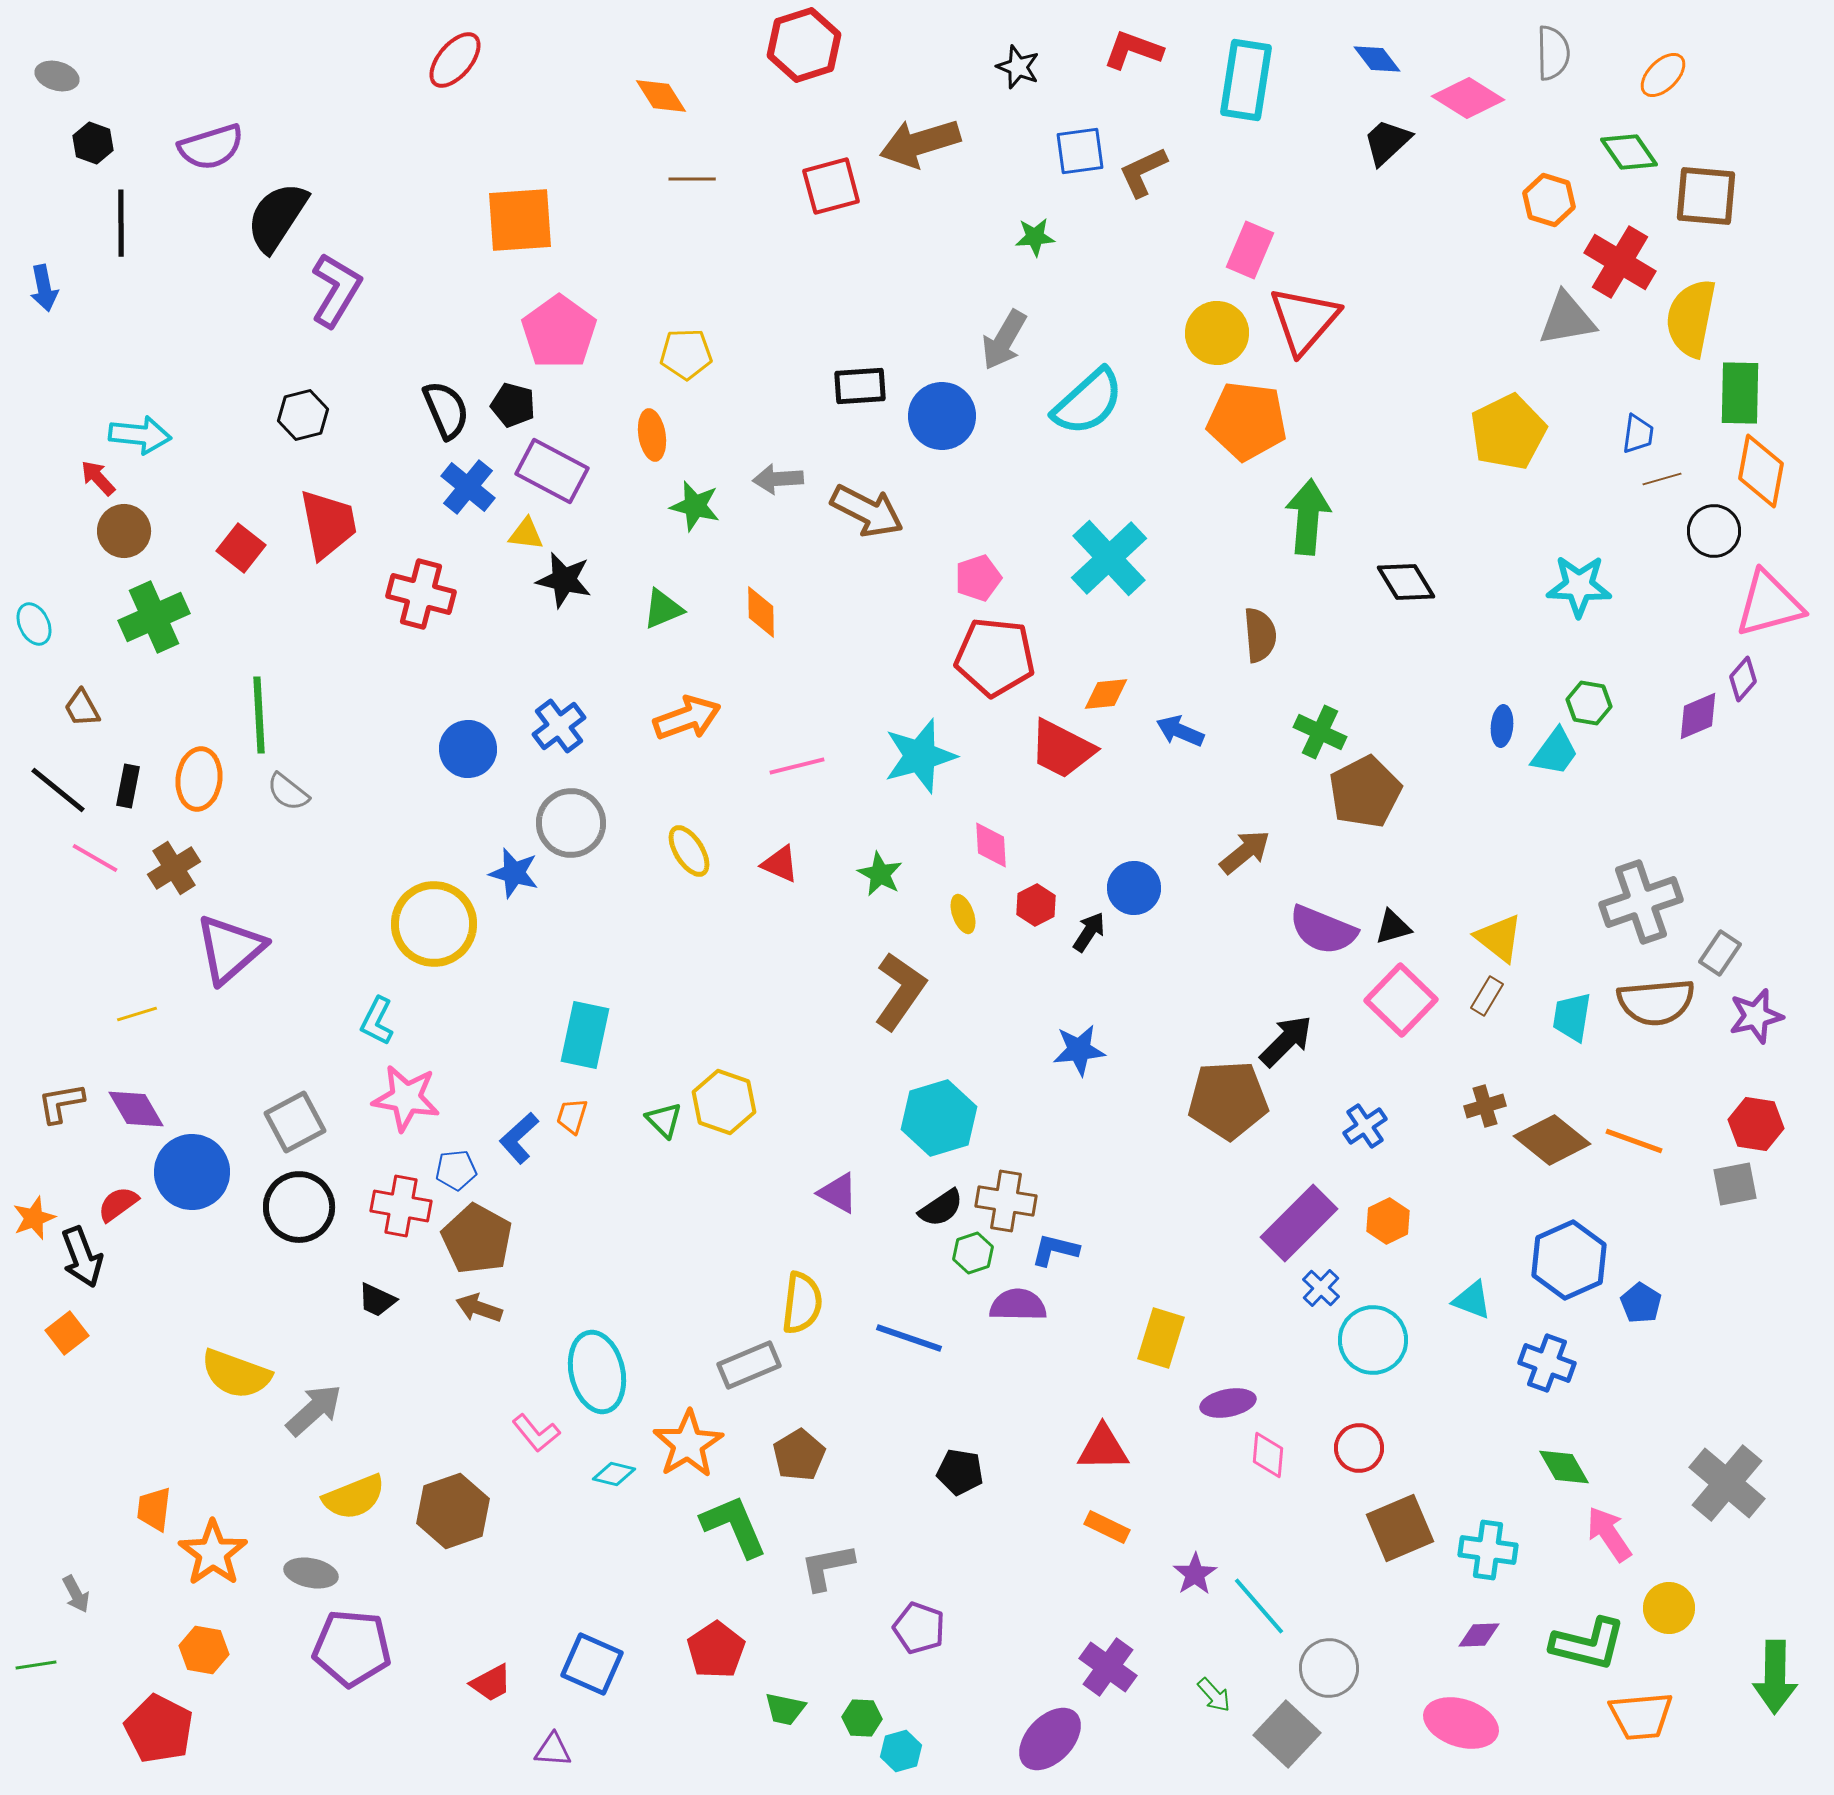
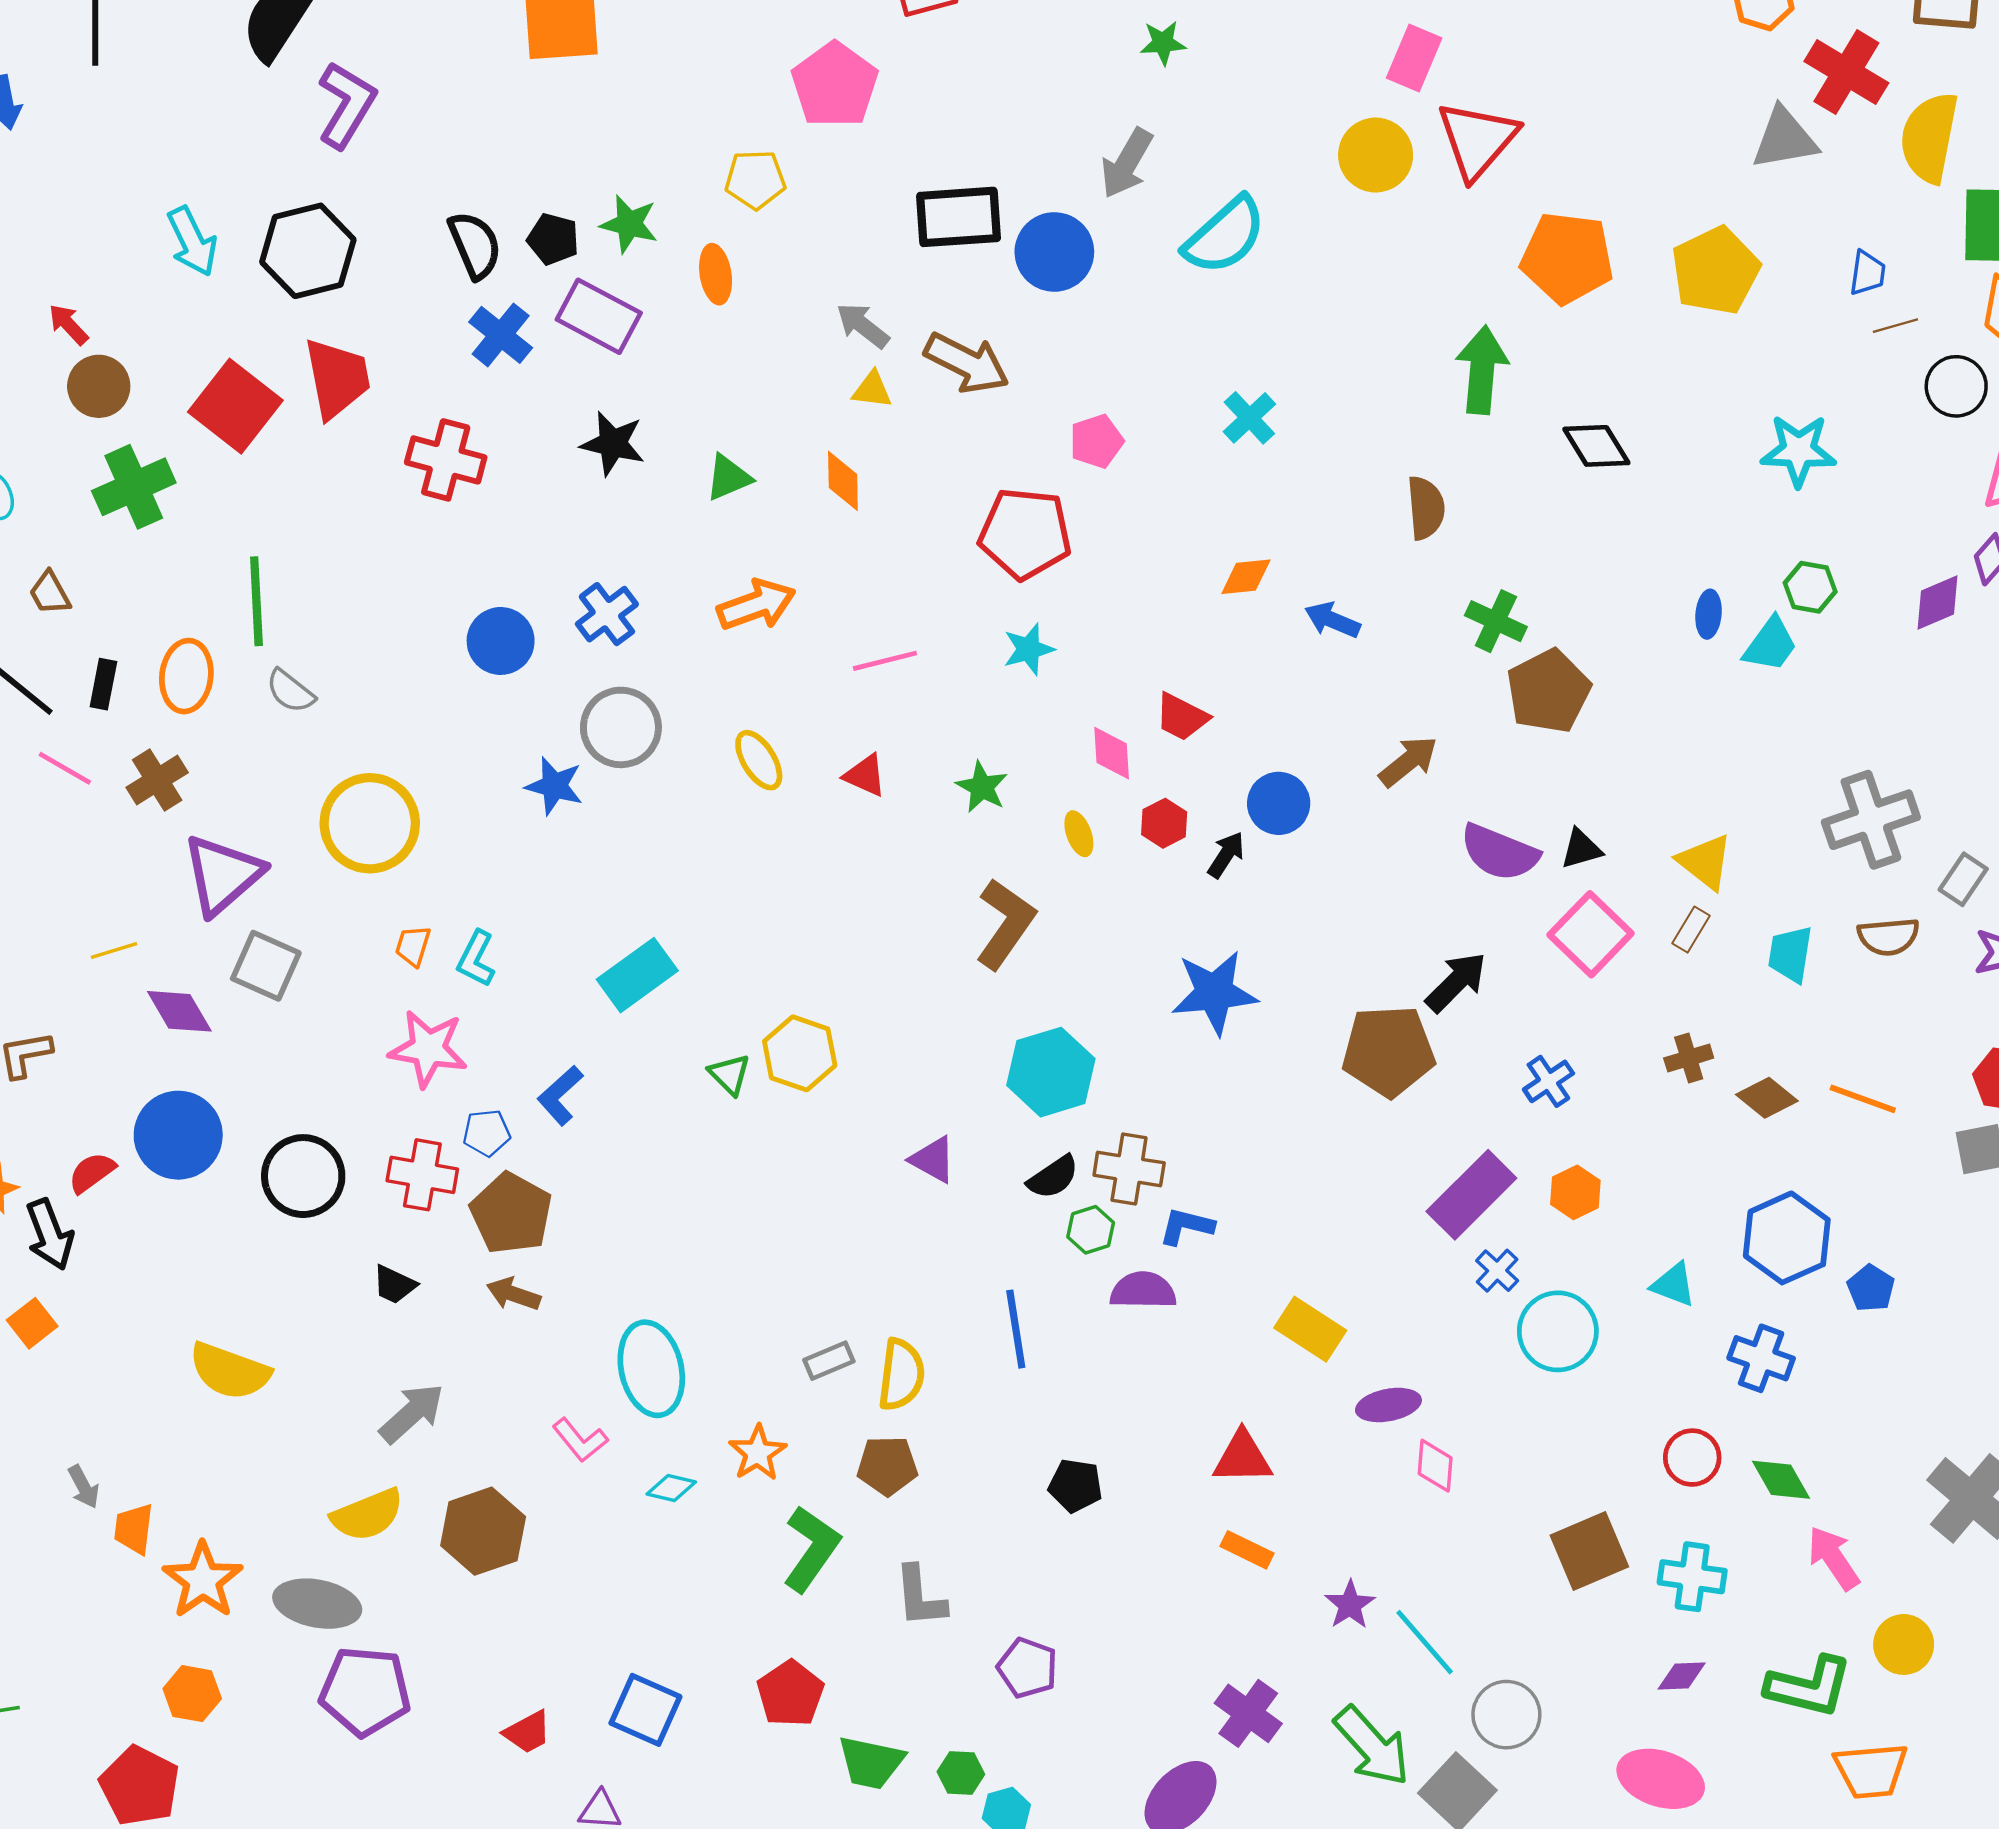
pink pentagon: (559, 332) -> (835, 85), moved
black rectangle: (860, 386) -> (959, 217), size x1.4
black hexagon: (303, 415) -> (308, 251), size x1.6
orange pentagon: (1247, 421) -> (1567, 258), moved
cyan arrow: (140, 435) -> (192, 241), moved, turned 58
gray arrow: (778, 479) -> (863, 326), turned 42
green star: (695, 506) -> (629, 224), moved
yellow triangle: (526, 534) -> (872, 390), moved
red square: (241, 548) -> (235, 406), size x1.6
cyan cross: (1109, 558) -> (1249, 418), size x0.6
red pentagon: (995, 657) -> (1025, 534), moved
red trapezoid: (1062, 749) -> (1182, 717), moved, size x0.7
cyan star: (920, 756) -> (1029, 649), size x0.6
yellow circle: (434, 924) -> (370, 823), moved
brown semicircle: (1656, 1002) -> (1888, 937), size x0.7
cyan L-shape: (377, 1021) -> (476, 959), moved
cyan rectangle: (585, 1035) -> (637, 975), turned 42
blue star: (1079, 1050) -> (1214, 993), size x1.4
purple diamond: (136, 1109) -> (179, 1011), moved
orange trapezoid: (572, 1116) -> (413, 946), moved
gray square: (295, 1122) -> (266, 966), moved, turned -38
brown diamond: (1552, 1140) -> (1767, 1098), size x0.7
yellow semicircle: (802, 1303) -> (901, 1375), moved
blue line: (909, 1338) -> (1016, 1329), turned 62
yellow rectangle: (1161, 1338) -> (1310, 1329), turned -74
gray rectangle: (749, 1365) -> (829, 1361), size x0.7
gray arrow: (314, 1410) -> (412, 1413), moved
orange star: (688, 1444) -> (758, 1453), size x0.7
red circle: (1359, 1448) -> (1692, 1458), moved
brown pentagon: (799, 1455) -> (887, 1466), turned 30
green L-shape: (734, 1526) -> (811, 1549), turned 58
gray L-shape: (827, 1567) -> (920, 1597), turned -84
gray ellipse: (311, 1573) -> (317, 1604), size x1.4
gray arrow: (76, 1594) -> (84, 1487), moved
green arrow: (1214, 1695) -> (1372, 1746), size x2.0
green trapezoid: (785, 1709) -> (871, 1762), size x1.4

